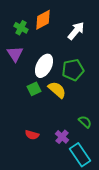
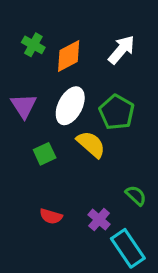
orange diamond: (43, 20) -> (69, 56), moved
purple triangle: (15, 54) -> (24, 106), moved
green pentagon: (73, 70) -> (117, 112), turned -30
green square: (34, 89) -> (45, 154), moved

